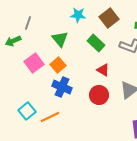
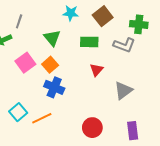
green rectangle: (96, 43) -> (89, 42), turned -42
red triangle: (103, 70) -> (96, 70), turned 40
red circle: (99, 95) -> (92, 128), moved

